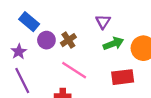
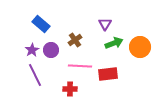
purple circle: (46, 40) -> (51, 50), moved
pink line: (74, 70) -> (80, 66), turned -30
red rectangle: (123, 77) -> (108, 74), moved

